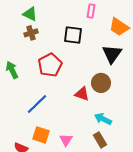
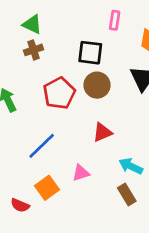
brown circle: (101, 83) -> (97, 85), moved
red triangle: (82, 94) -> (102, 132), turned -42
orange square: (41, 135) -> (47, 188), turned 36
pink triangle: (66, 140) -> (81, 173), moved, turned 40

